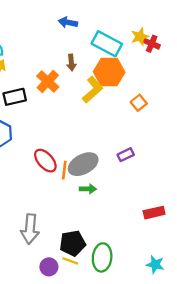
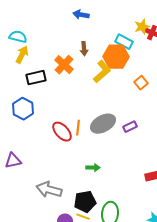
cyan rectangle: (107, 44) -> (124, 42), moved, size x0.7
gray ellipse: (83, 164) -> (103, 124), moved
orange line: (64, 170) -> (78, 128), moved
green arrow: (88, 189) -> (93, 168), moved
gray arrow: (30, 229) -> (49, 190), turned 100

